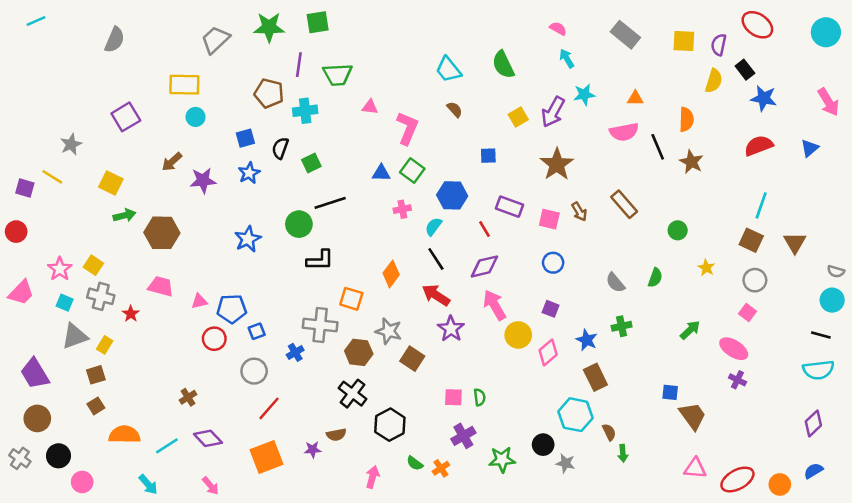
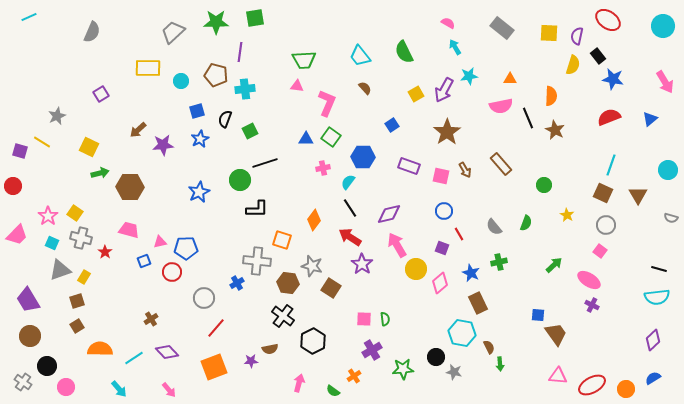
green trapezoid: (338, 75) -> (304, 60), moved
purple square: (126, 117) -> (101, 94), size x0.7
cyan circle: (196, 117) -> (181, 81), moved
blue square: (488, 156) -> (392, 125), turned -32
red line: (485, 229) -> (459, 234), moved
cyan circle: (832, 300) -> (668, 170), moved
blue square: (257, 331) -> (144, 261), moved
gray cross: (20, 458) -> (23, 382), moved
green semicircle: (415, 463) -> (333, 391), moved

